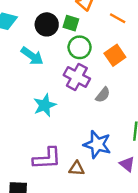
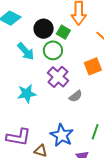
green circle: (80, 47) -> (53, 50), moved

